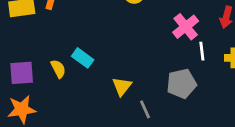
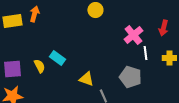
gray pentagon: (182, 84) -> (130, 77), turned 30
yellow triangle: (122, 86) -> (86, 79), turned -49

